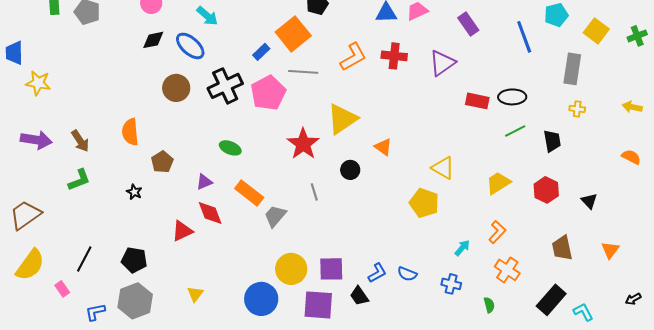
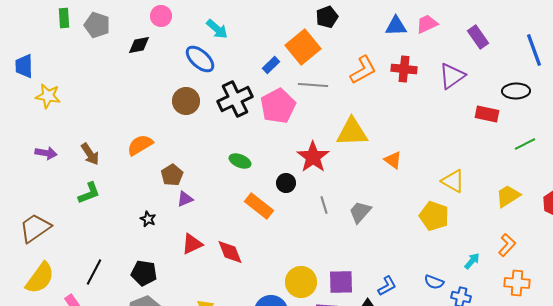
black diamond: (153, 40) -> (139, 45), moved
black ellipse: (512, 97) -> (516, 91), moved
yellow triangle: (342, 119) -> (352, 132), turned 32
orange semicircle: (130, 132) -> (140, 145), turned 64
purple arrow: (36, 140) -> (46, 153), size x0.7
black circle: (350, 170) -> (286, 183), moved
purple triangle: (204, 182) -> (185, 199), moved
black star: (134, 192) -> (148, 219), moved
red diamond: (210, 213) -> (230, 252), moved
gray trapezoid: (275, 216) -> (360, 212), moved
orange cross: (507, 270) -> (517, 283), turned -30
blue semicircle: (407, 274) -> (434, 282), moved

